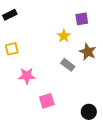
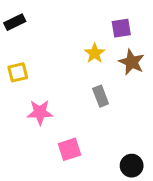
brown star: (88, 52) -> (132, 62), moved
gray rectangle: (68, 65) -> (101, 96), turned 32

